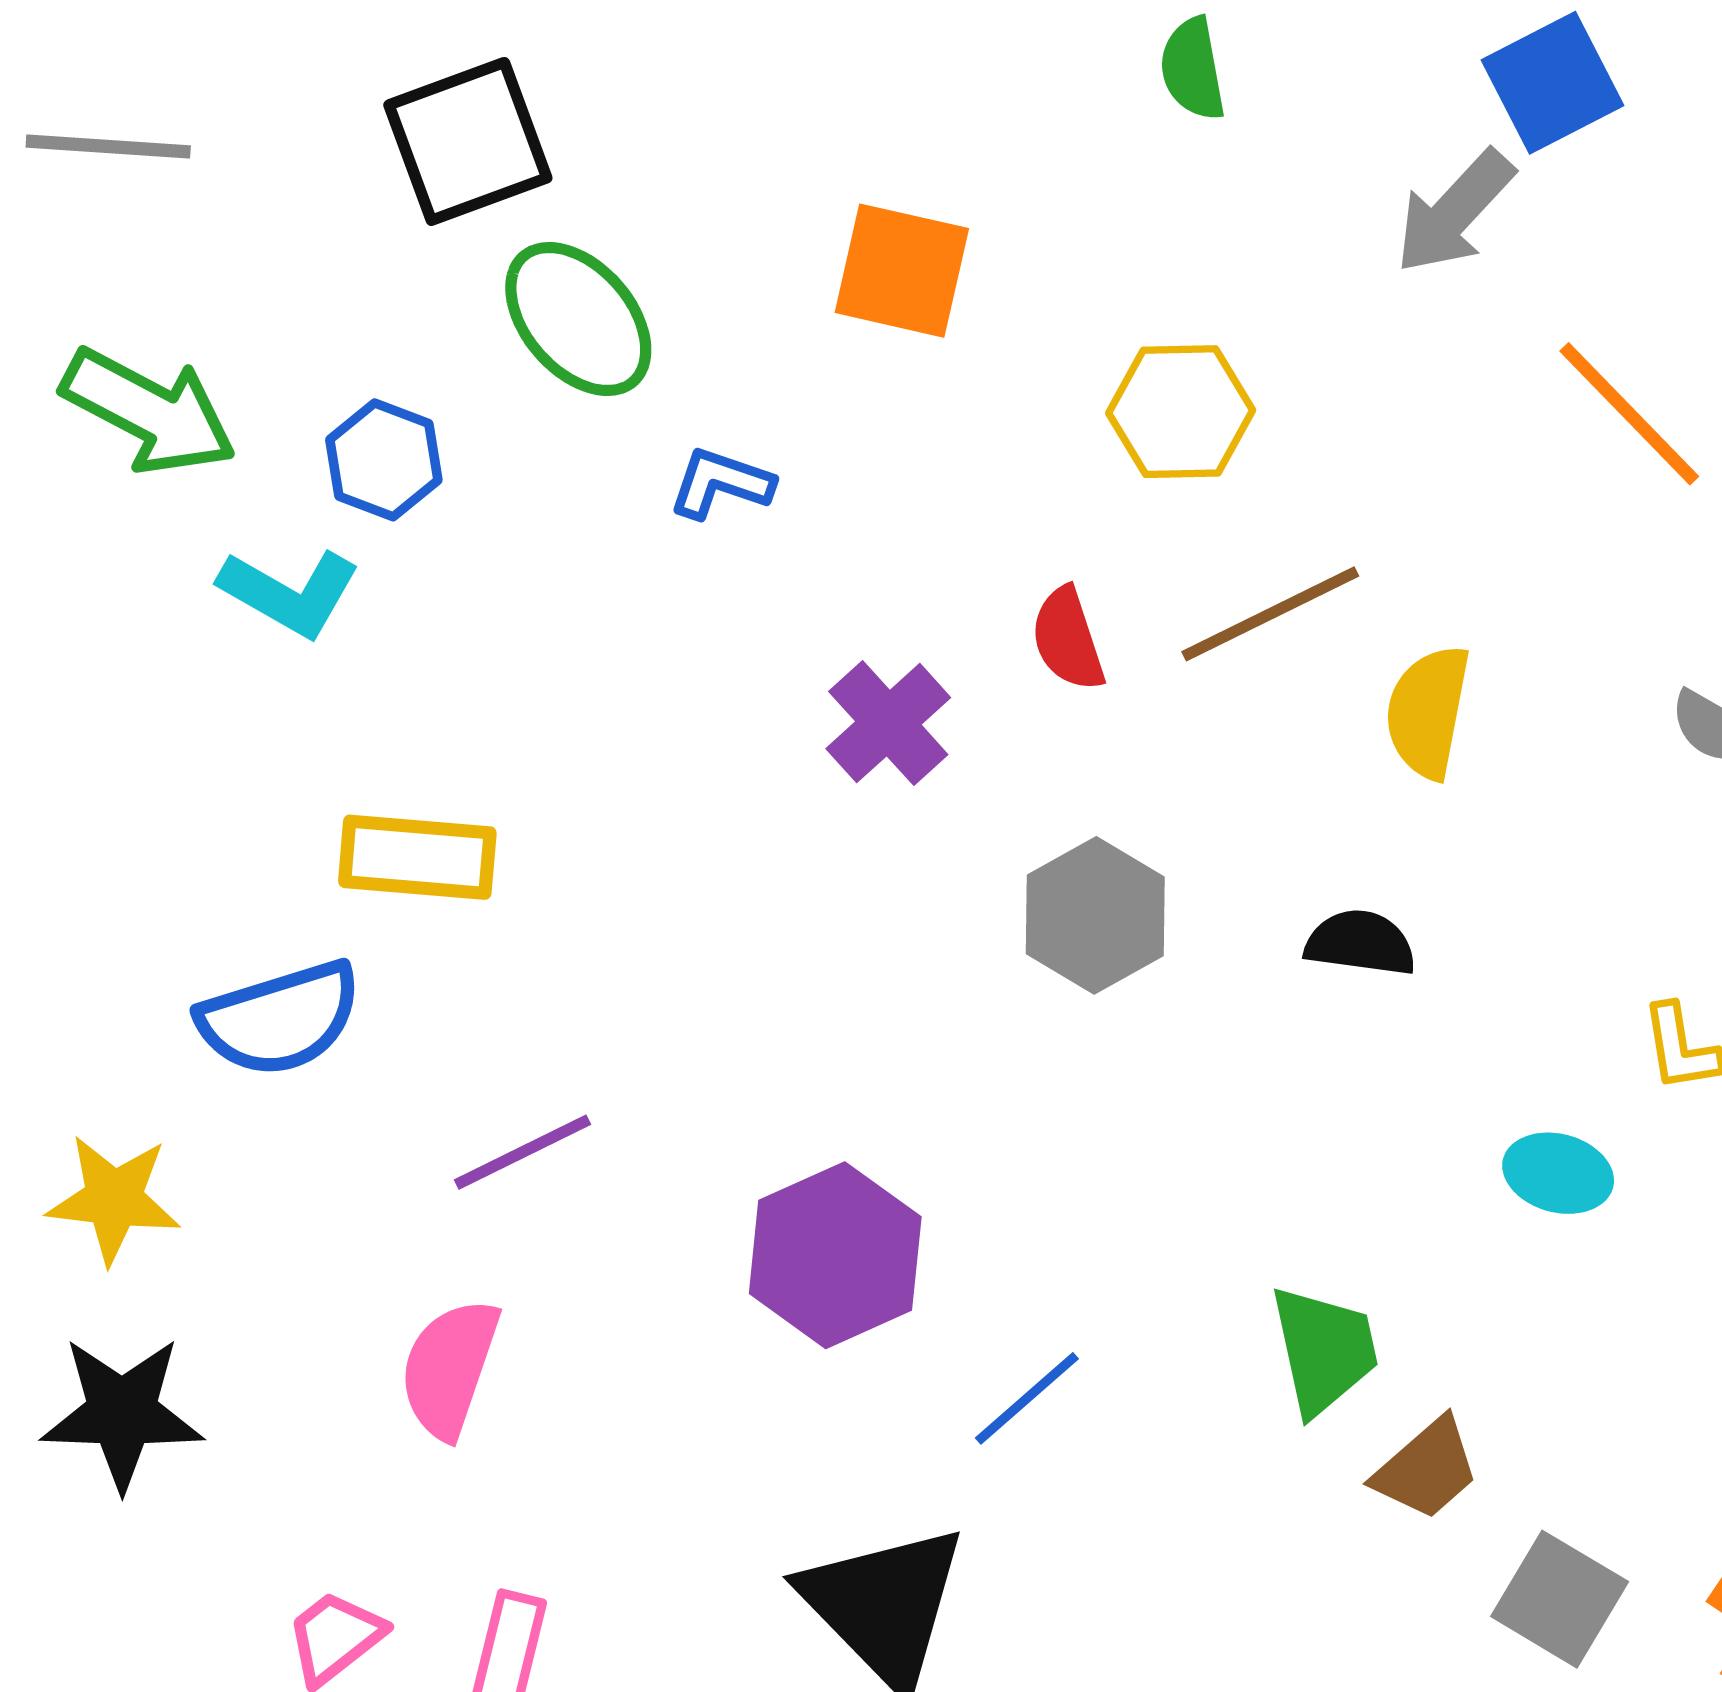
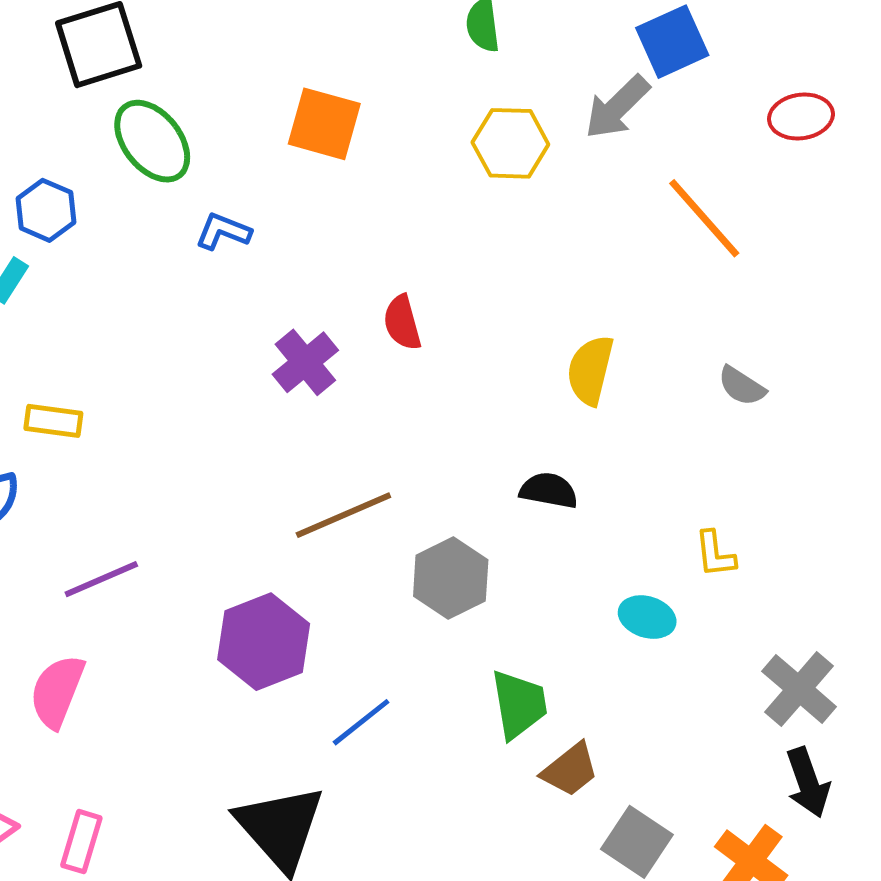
yellow hexagon: (1181, 412) -> (510, 143), moved
brown line: (1270, 614) -> (343, 515), moved
yellow rectangle: (417, 857) -> (53, 421), size x0.7
gray hexagon: (1095, 915) -> (451, 578), moved

